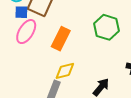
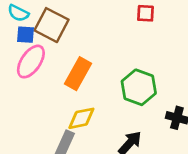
green hexagon: (107, 27) -> (139, 87), moved

